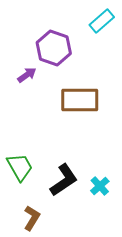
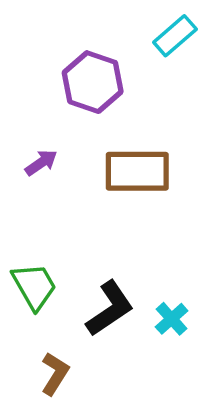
purple arrow: (27, 75) -> (41, 163), moved

